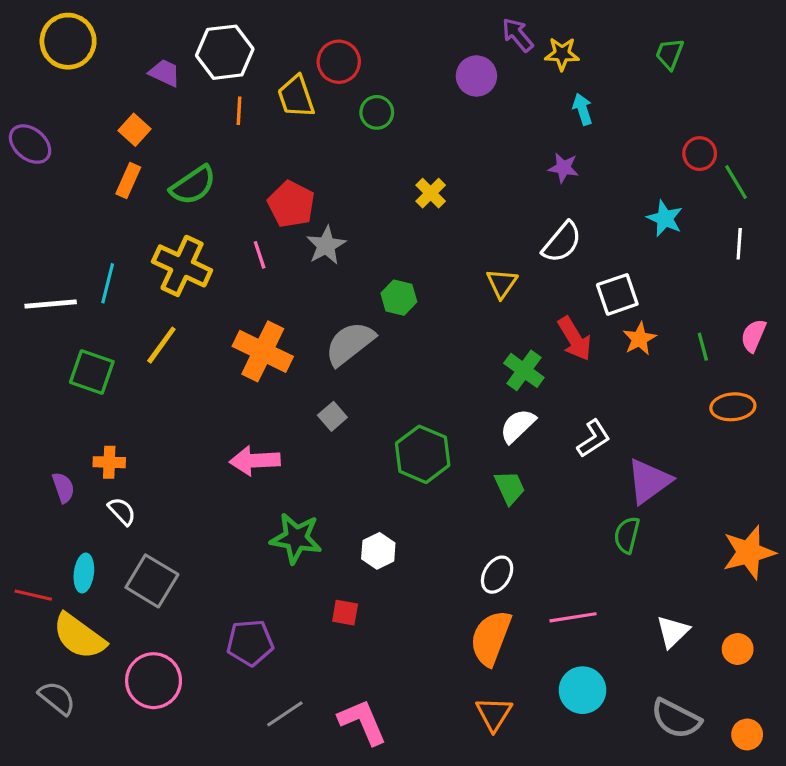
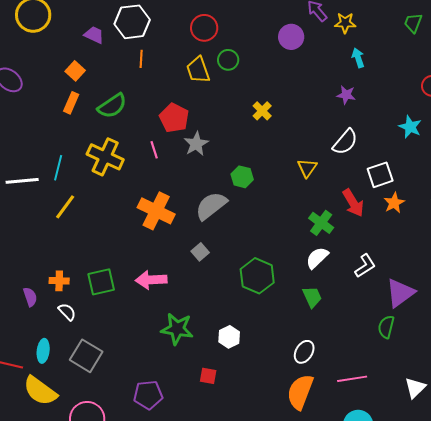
yellow trapezoid: (296, 97) -> (198, 70), moved
yellow line: (161, 345) -> (65, 207), moved
green square: (92, 372) -> (101, 282), moved, turned -32

